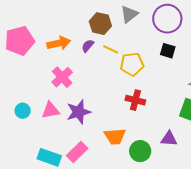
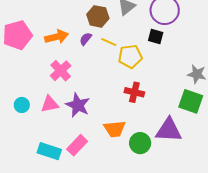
black square: (168, 51) -> (156, 37), moved
purple star: (79, 112) -> (78, 105), turned -30
purple triangle: (169, 139) -> (169, 130), size x1.6

